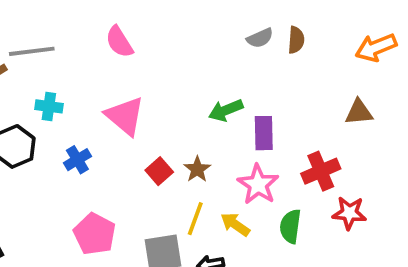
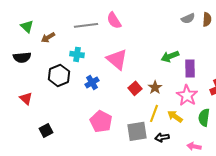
gray line: (32, 51) -> (86, 25), moved

